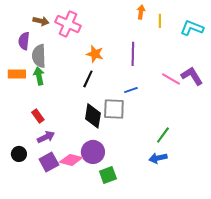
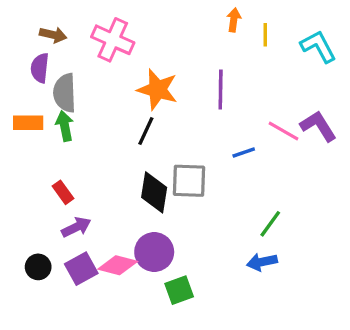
brown arrow: (41, 21) -> (53, 35), moved
cyan L-shape: (192, 28) -> (318, 46), turned 40
orange star: (95, 54) -> (158, 90), size x1.4
blue line: (131, 90) -> (244, 153), moved
black circle: (19, 154) -> (38, 267), moved

